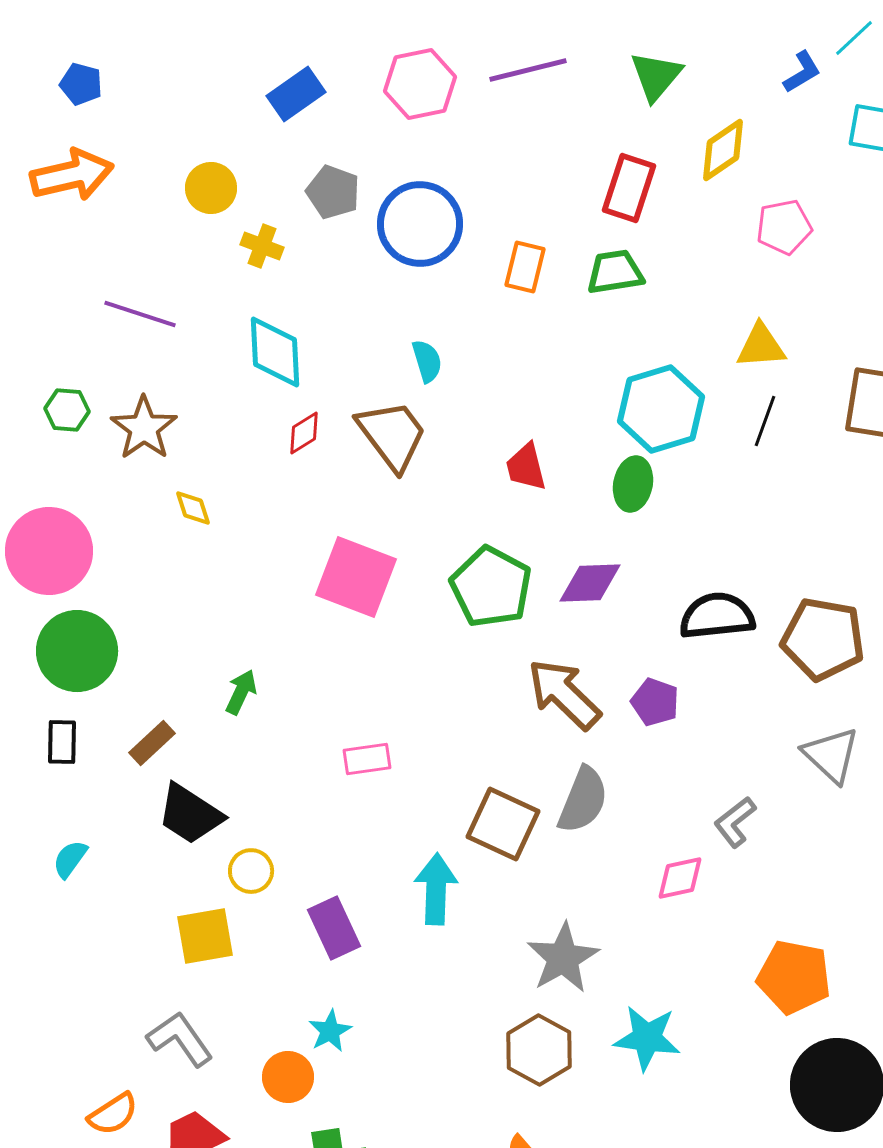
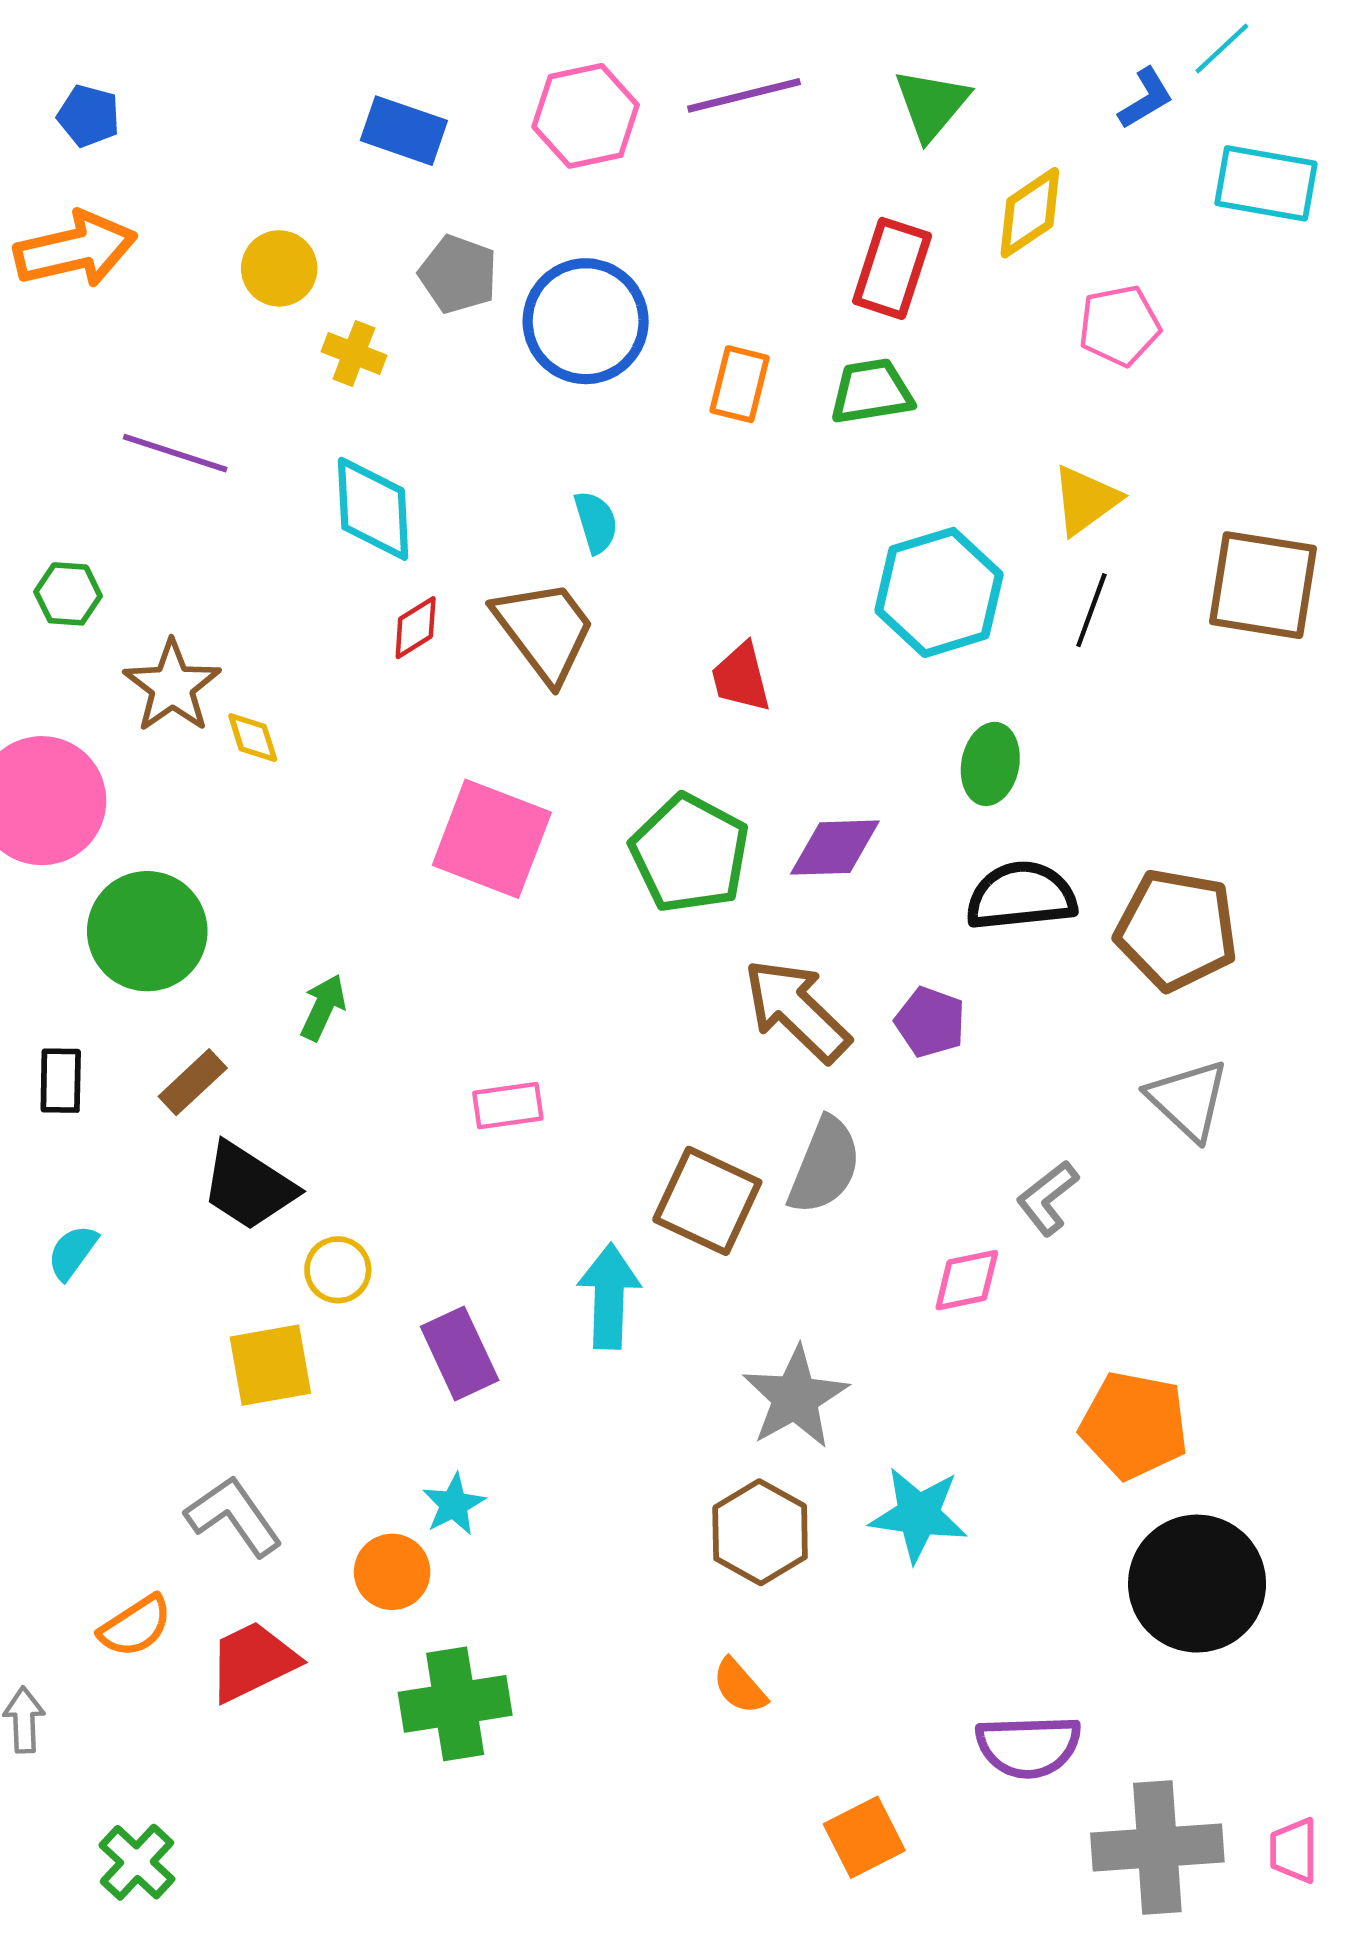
blue rectangle: (296, 94) -> (404, 131), turned 54
yellow triangle: (761, 346) -> (1086, 500), turned -32
brown star: (144, 428) -> (172, 686), moved
green ellipse: (633, 484) -> (990, 764), moved
green circle: (77, 651) -> (147, 931), moved

